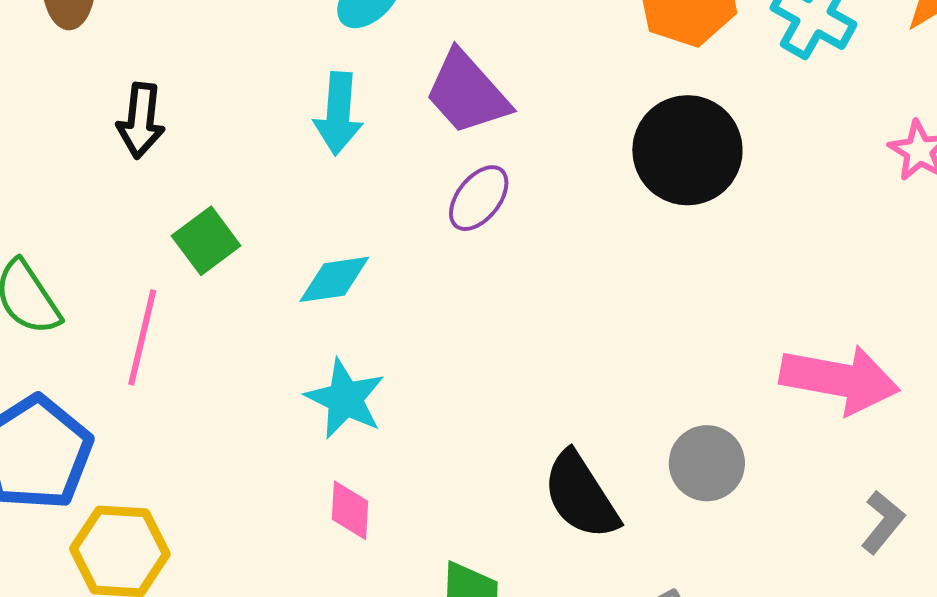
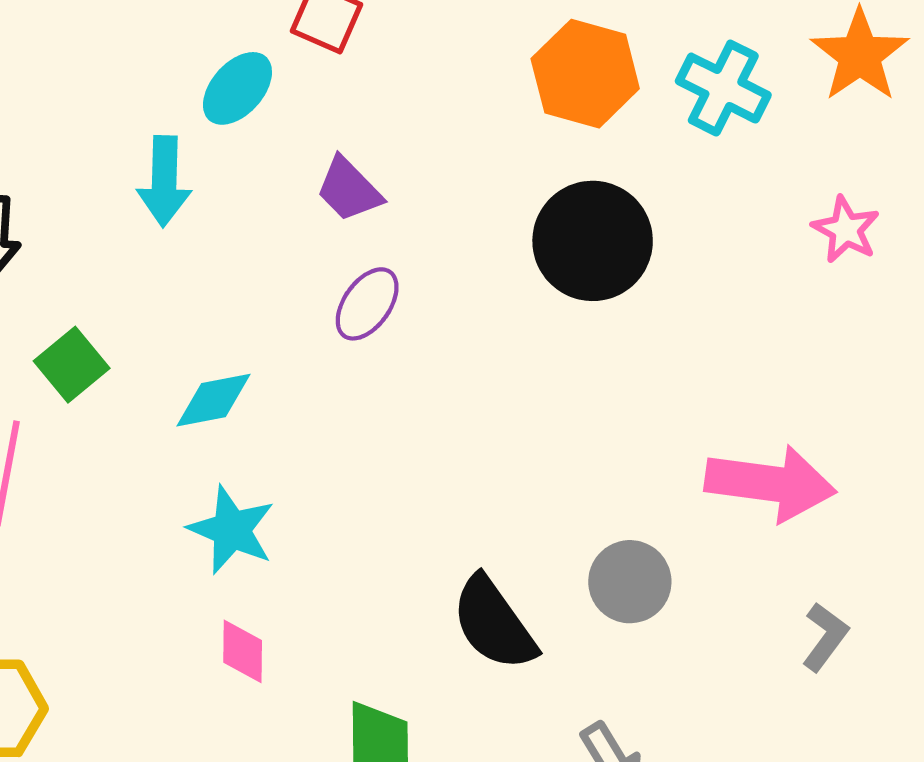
purple trapezoid: (467, 93) -> (349, 190), size x0.7
cyan arrow: (338, 114) -> (164, 181), moved

